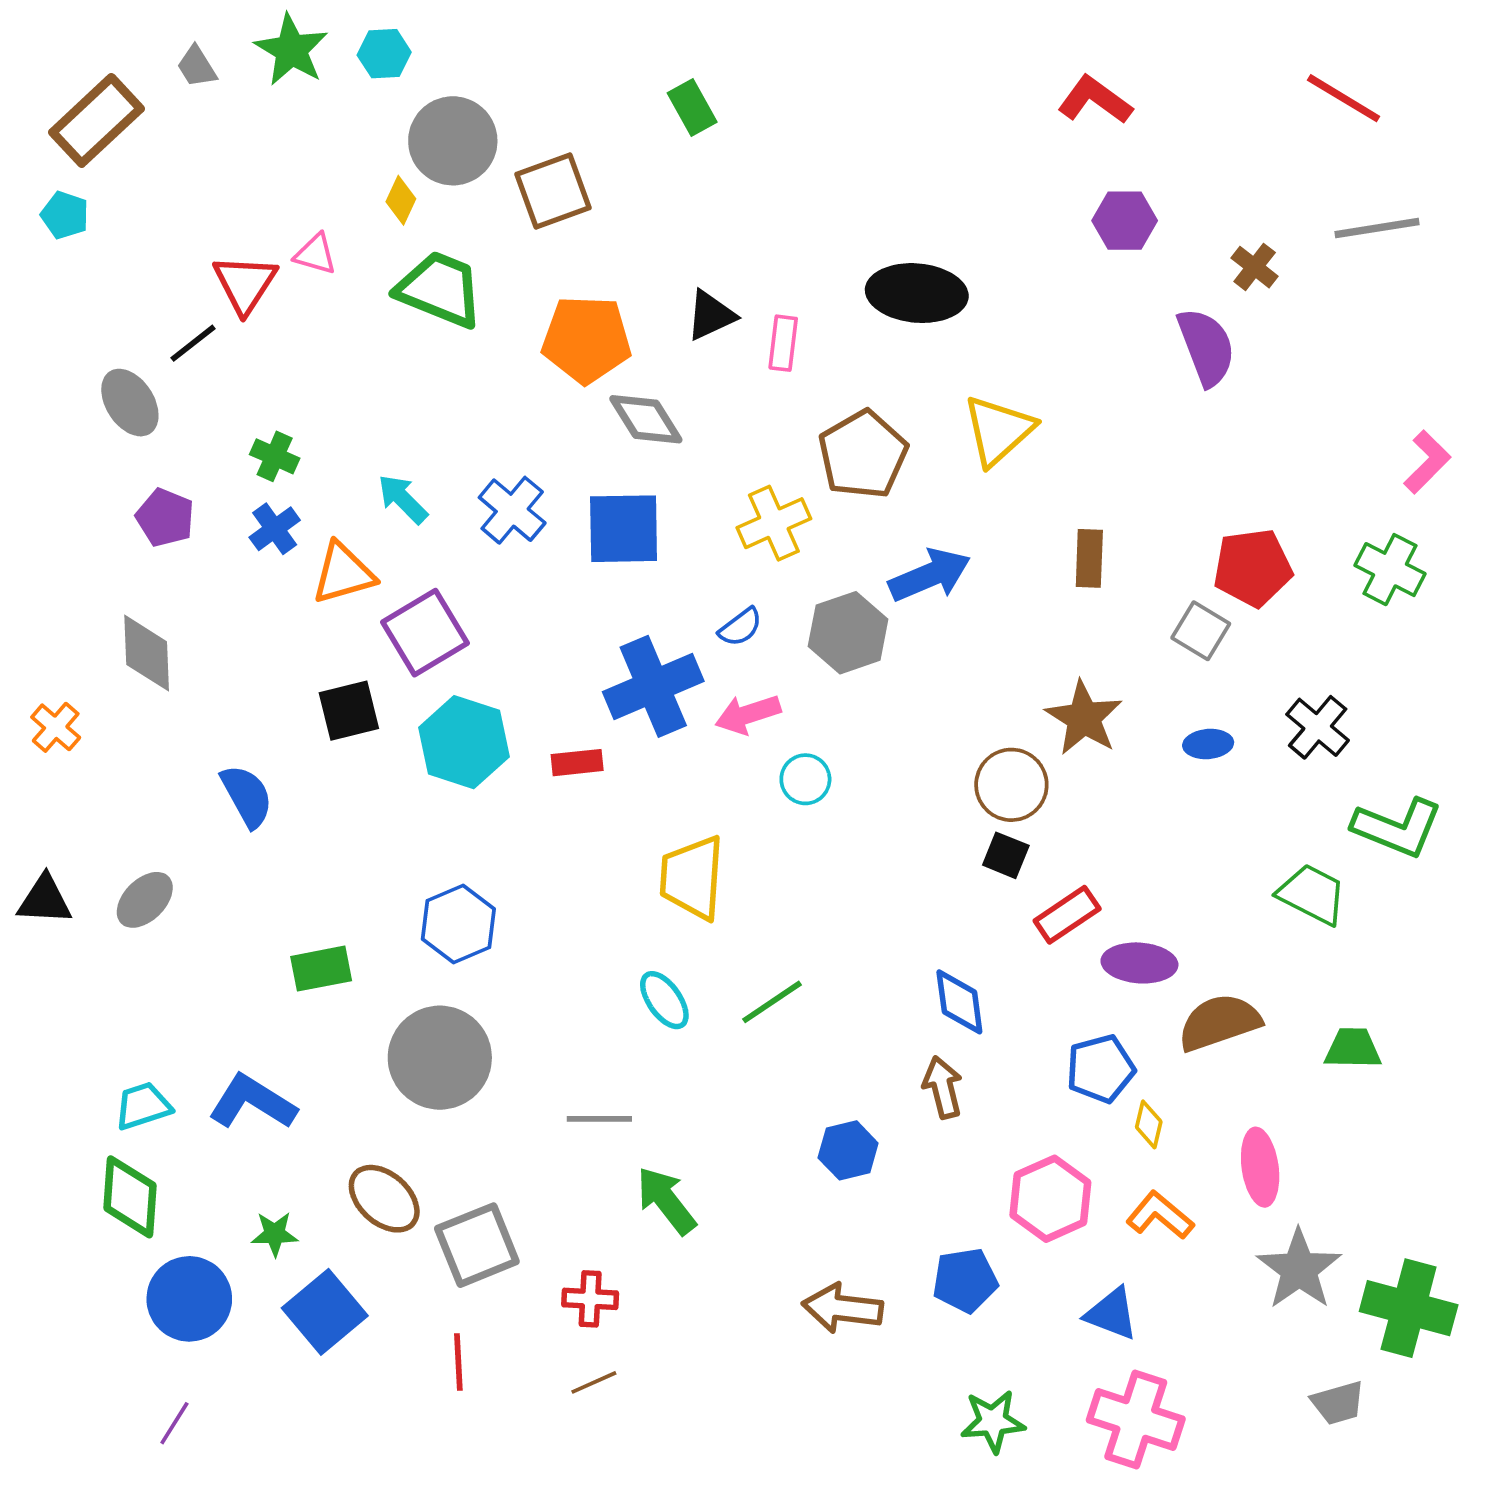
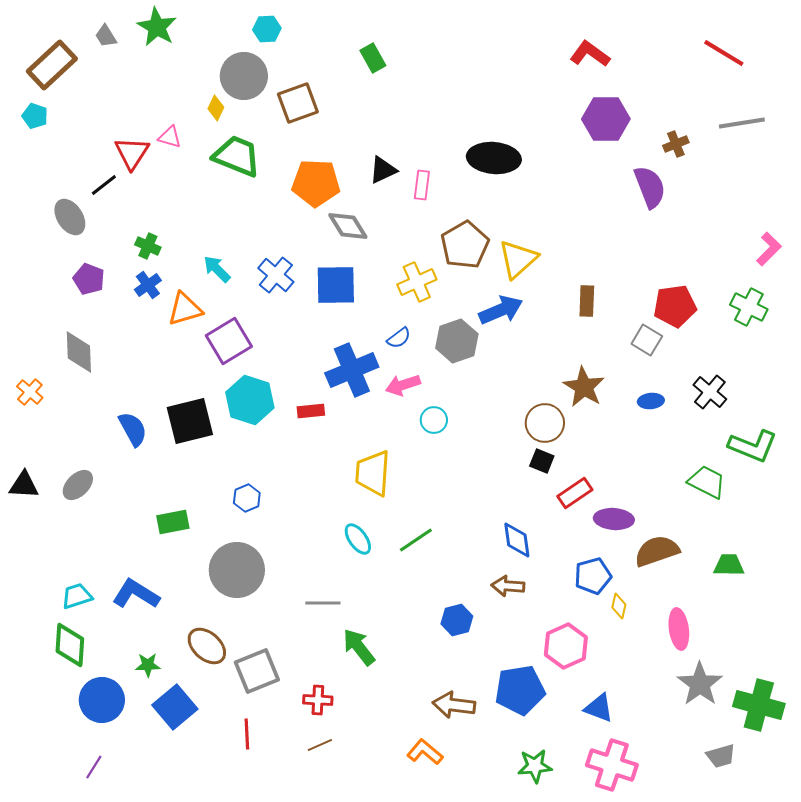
cyan hexagon: (384, 54) -> (267, 29), moved
purple hexagon: (1125, 221) -> (606, 119), size x1.4
brown cross: (1255, 267) -> (676, 144), turned 30
yellow triangle: (998, 430) -> (518, 259), moved
black square: (349, 711) -> (190, 421), moved, size x1.4
blue hexagon: (458, 924) -> (247, 498), size x0.7
brown arrow: (943, 1087) -> (508, 586), turned -72
orange L-shape: (1160, 1215) -> (425, 752), moved
blue pentagon: (965, 1280) -> (520, 690), size x1.4

